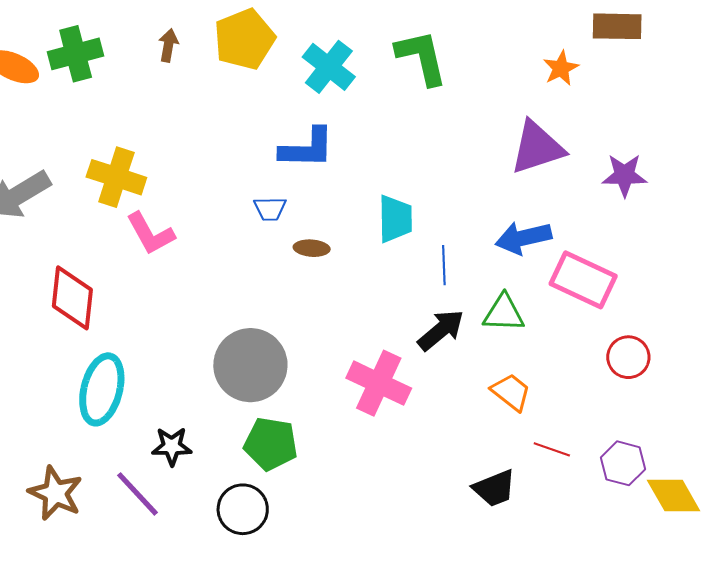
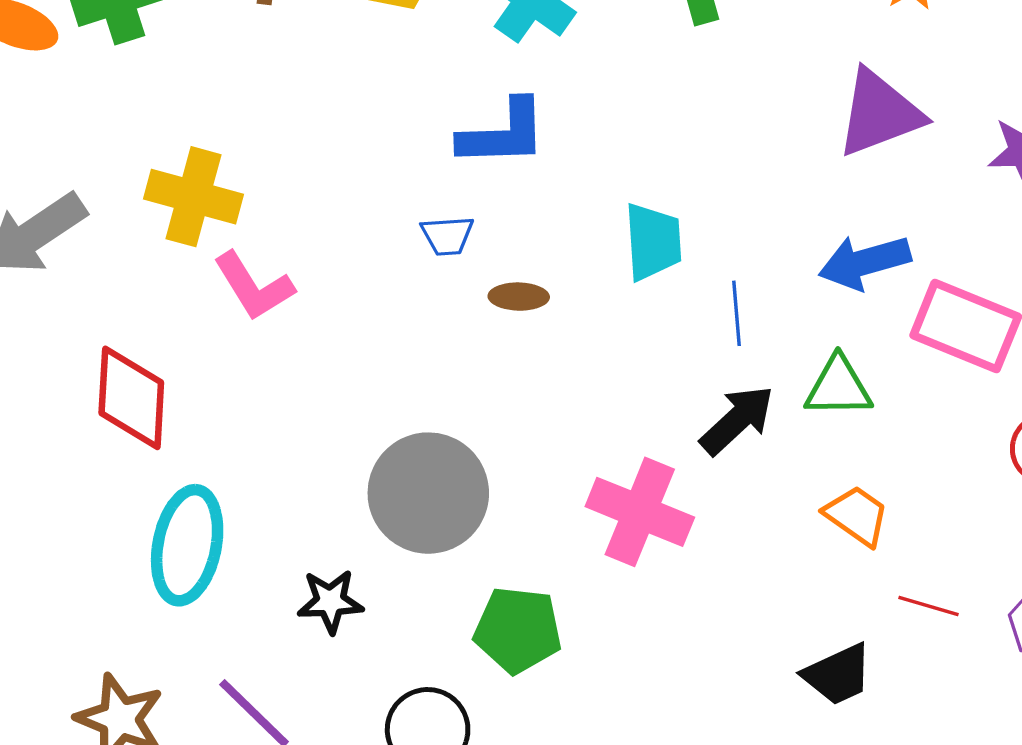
green pentagon: (271, 444) -> (518, 630), moved
black star: (172, 446) -> (330, 601), moved

